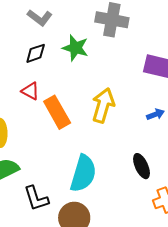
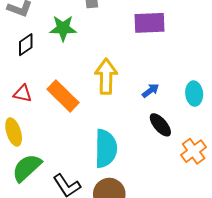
red triangle: (30, 91) -> (23, 93), moved
blue arrow: (155, 114) -> (151, 91), moved

